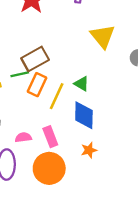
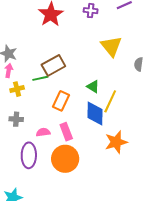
orange rectangle: (37, 85) -> (61, 101), moved
yellow line: (57, 96) -> (110, 101), moved
orange star: (89, 150) -> (116, 142), moved, size x1.6

